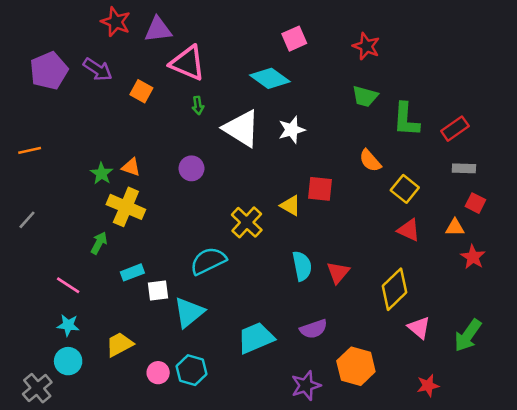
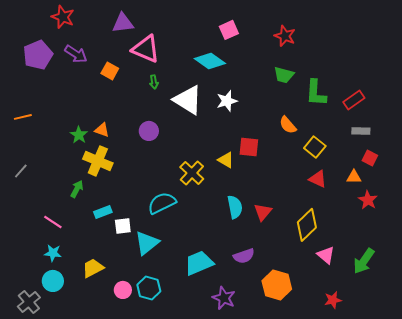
red star: (116, 22) -> (63, 17), moved
purple star: (306, 386) -> (224, 298), moved, turned -30

